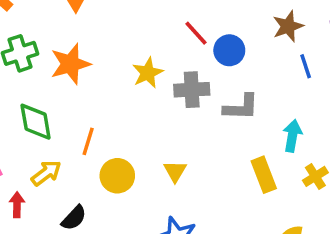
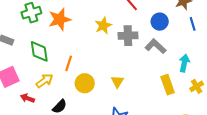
blue circle: (229, 50) -> (160, 22), moved
gray L-shape: (241, 107) -> (156, 46), turned -140
red arrow: (17, 205) -> (27, 98), turned -72

